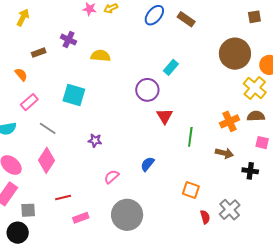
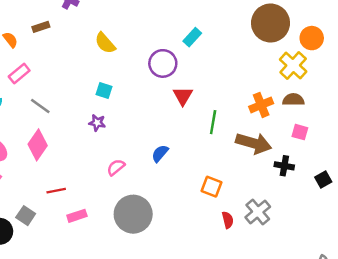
brown rectangle: (39, 53) -> (41, 27), moved
yellow semicircle: (101, 56) -> (105, 43), moved, turned -138
cyan square: (74, 95) -> (104, 91), moved, size x0.6
brown arrow: (224, 153) -> (254, 143), size x1.6
gray square: (28, 210) -> (26, 216), moved, turned 35

